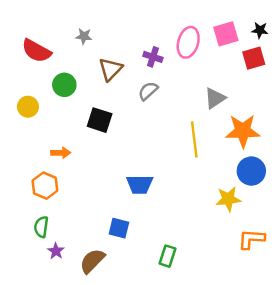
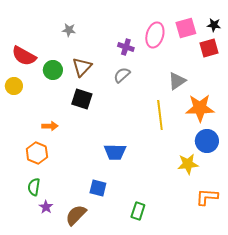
red semicircle: (36, 51) -> (24, 56), moved
brown triangle: (110, 69) -> (82, 67), moved
yellow circle: (28, 107) -> (14, 86), moved

